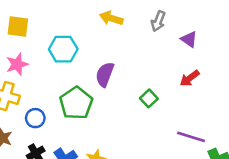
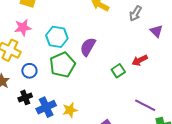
cyan hexagon: (63, 49) -> (57, 37), moved
red arrow: (190, 78) -> (140, 60), moved

